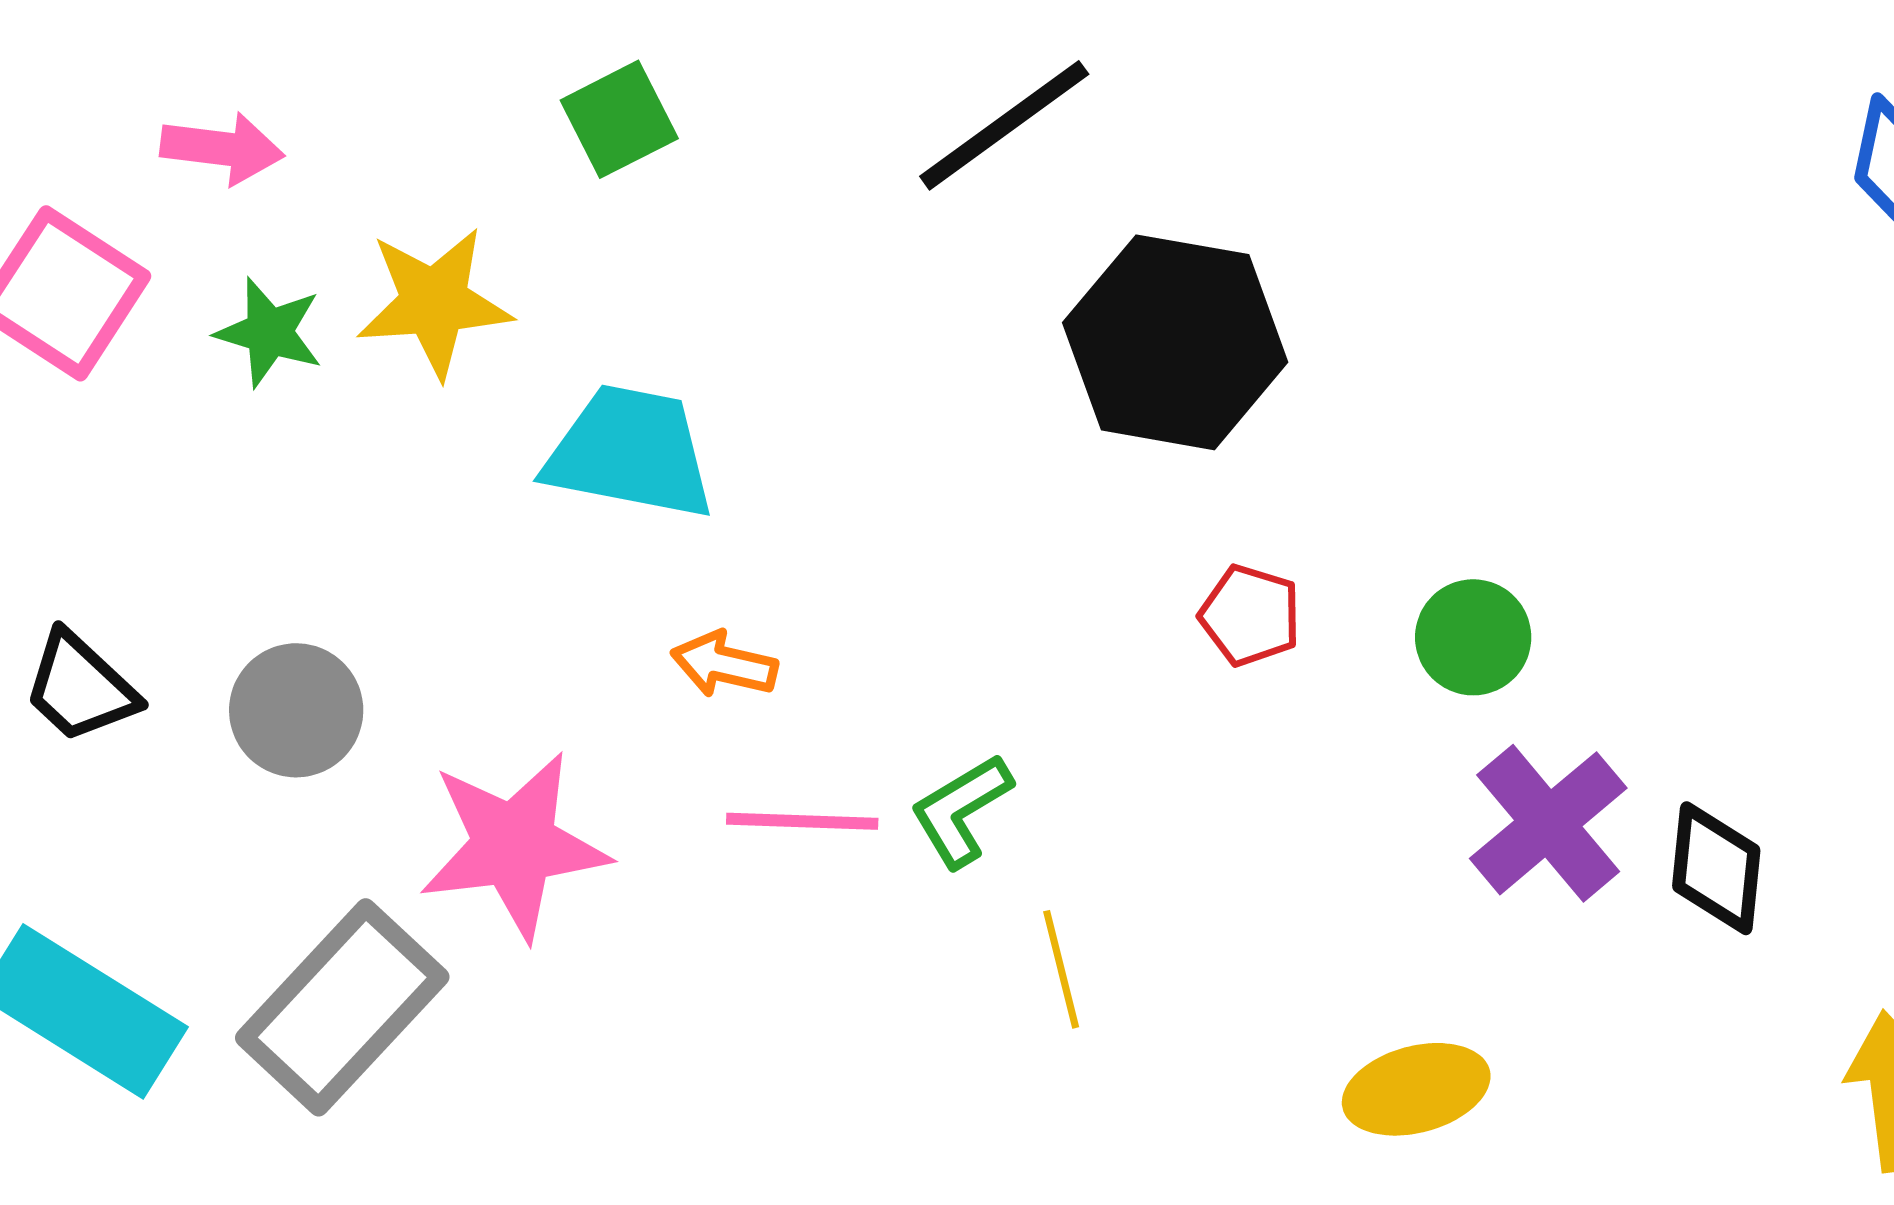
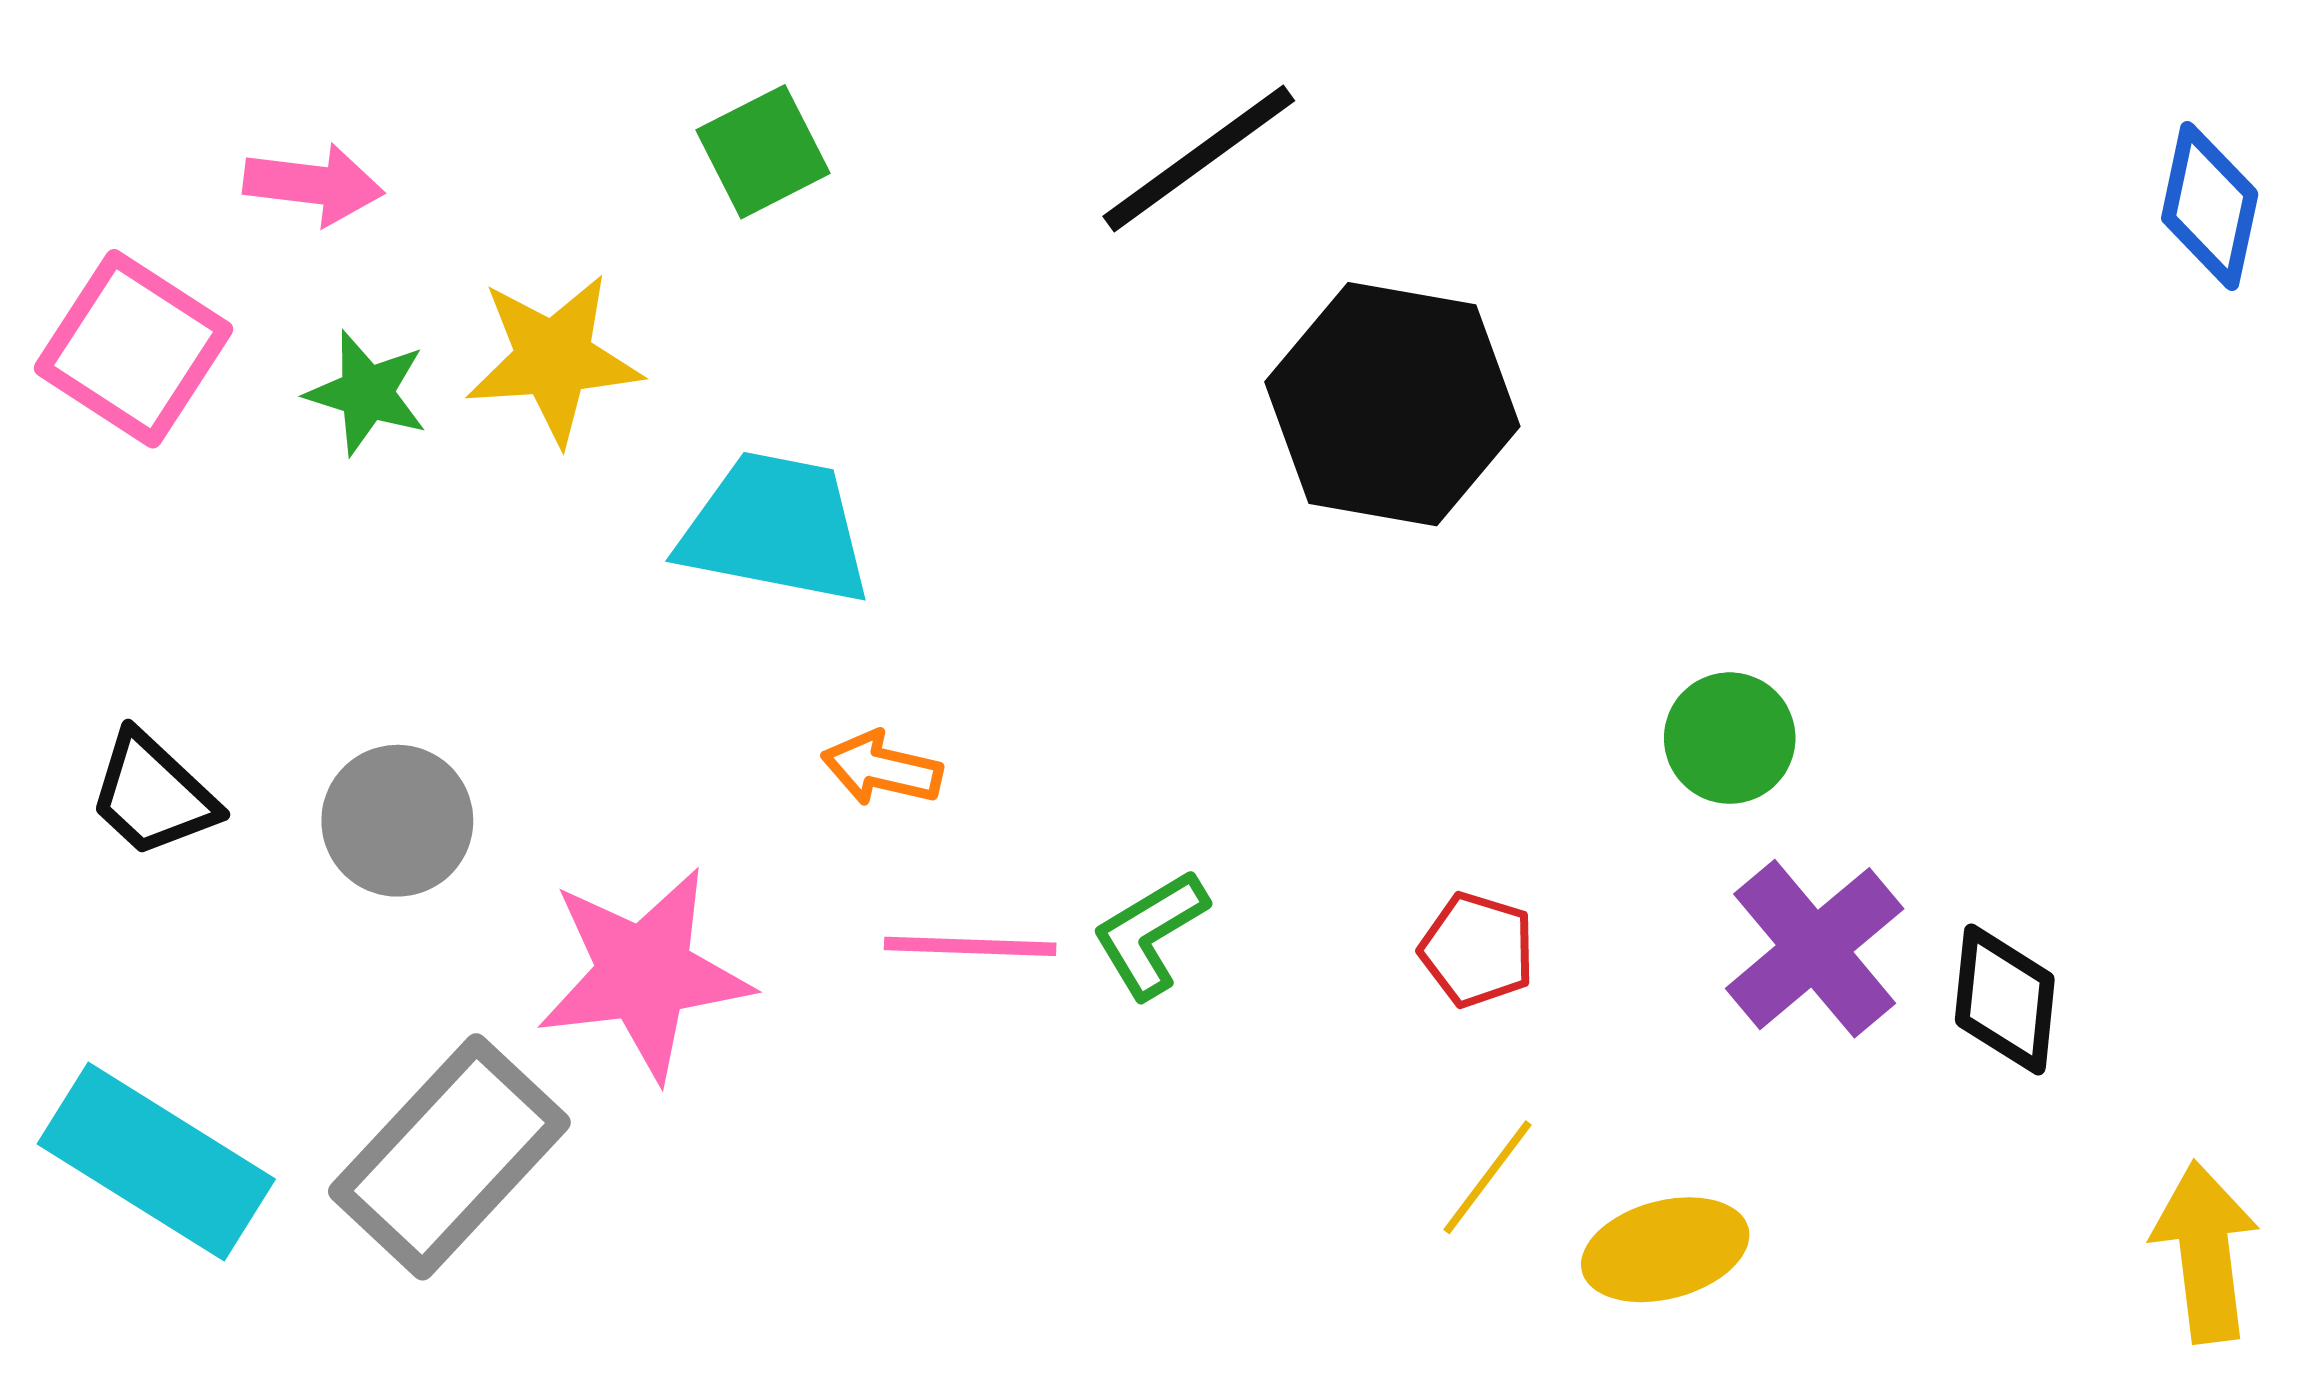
red pentagon: (1250, 615) -> (1477, 950), moved
yellow line: (1061, 969) -> (1487, 1177), moved, turned 51

